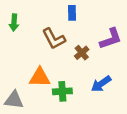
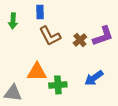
blue rectangle: (72, 13) -> (40, 12), moved
brown cross: (82, 53) -> (80, 40), moved

